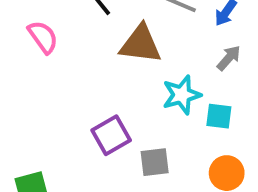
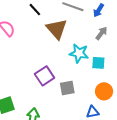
brown triangle: (141, 44) -> (57, 29), turned 45
cyan star: (182, 95) -> (79, 53), turned 30

